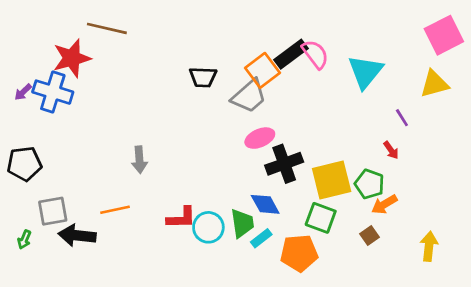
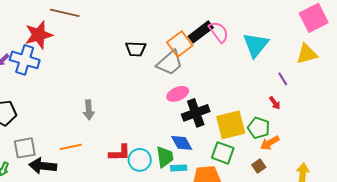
cyan rectangle: (261, 238) -> (179, 168), turned 35

